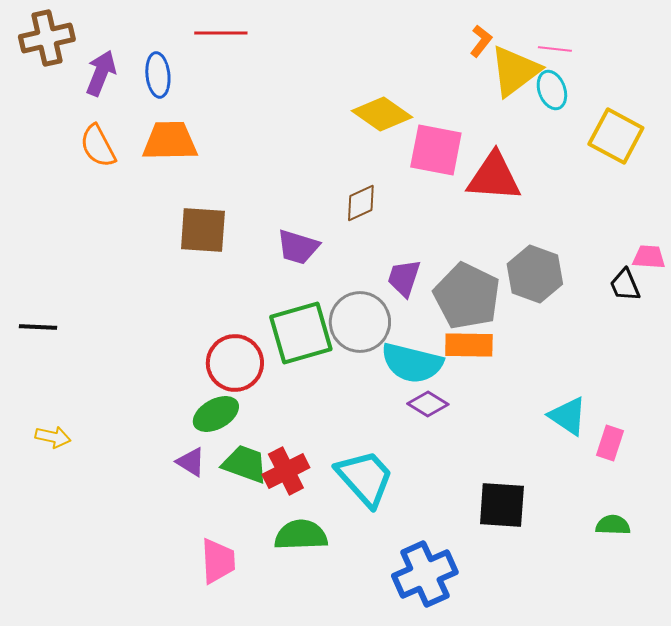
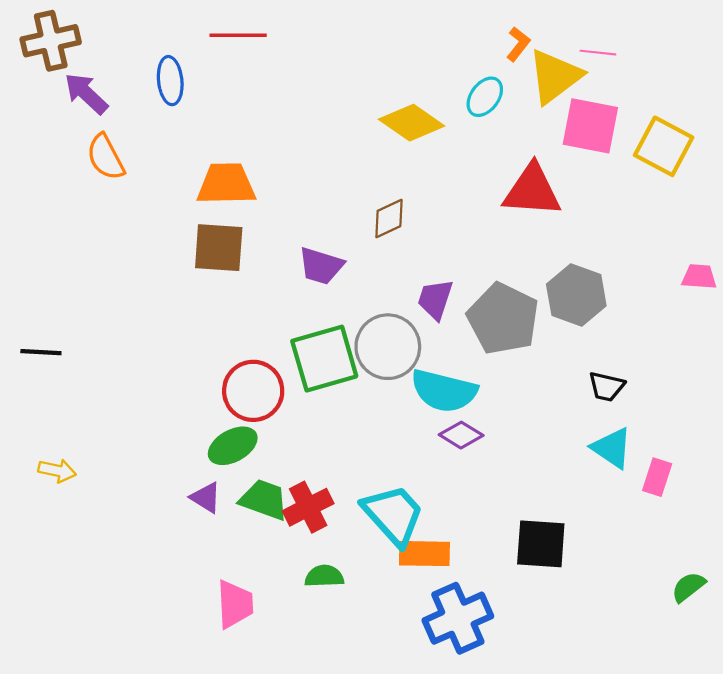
purple arrow: (101, 73) -> (86, 94), moved, turned -69
cyan ellipse: (552, 90) -> (485, 97), moved, turned 57
orange trapezoid: (170, 141) -> (226, 184), moved
pink square: (436, 150) -> (590, 126), moved
black trapezoid: (625, 285) -> (607, 387), moved, turned -54
orange rectangle: (469, 345) -> (424, 554), moved
green semicircle: (613, 525) -> (688, 587), moved, turned -40
green semicircle: (301, 535) -> (324, 576), size x0.7

